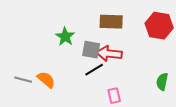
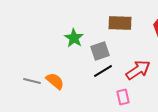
gray square: (91, 50) -> (100, 51), turned -30
red arrow: (109, 54) -> (138, 70), moved, turned 140

